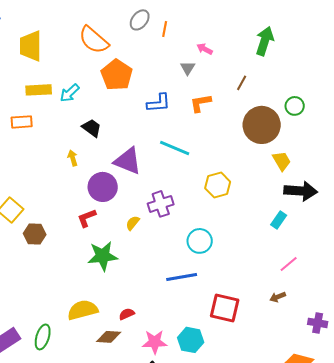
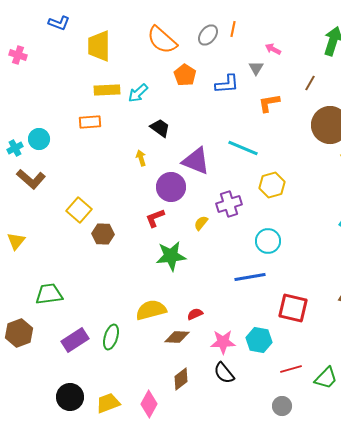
gray ellipse: (140, 20) -> (208, 35), moved
orange pentagon: (117, 75) -> (185, 75), size x0.7
blue L-shape: (159, 103) -> (227, 84), moved
yellow hexagon: (218, 185) -> (272, 185), moved

